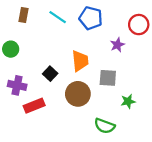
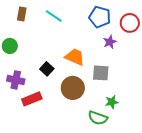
blue pentagon: (91, 18) -> (100, 17), moved
orange trapezoid: (80, 61) -> (75, 57), turned -60
green star: (128, 101) -> (112, 102), moved

